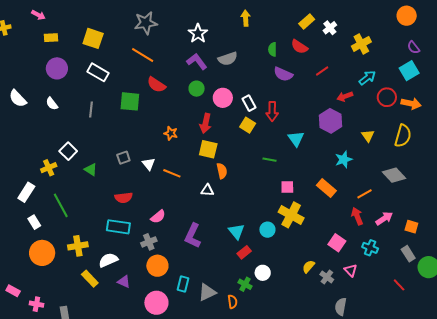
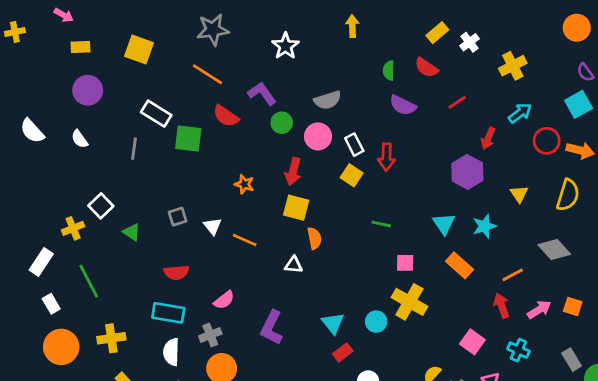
gray semicircle: (228, 59) -> (328, 100), moved
purple L-shape: (197, 62) -> (262, 94), moved
white rectangle: (98, 72) -> (156, 114), moved
red arrow: (345, 96) -> (488, 138), turned -49
cyan triangle: (296, 139) -> (444, 224), moved
orange square: (411, 227) -> (573, 307), moved
white semicircle: (108, 260) -> (171, 352), moved, turned -66

